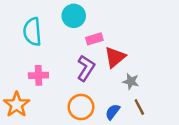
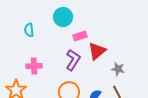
cyan semicircle: (32, 32) -> (29, 30), size x0.6
gray star: (131, 81) -> (118, 69), moved

